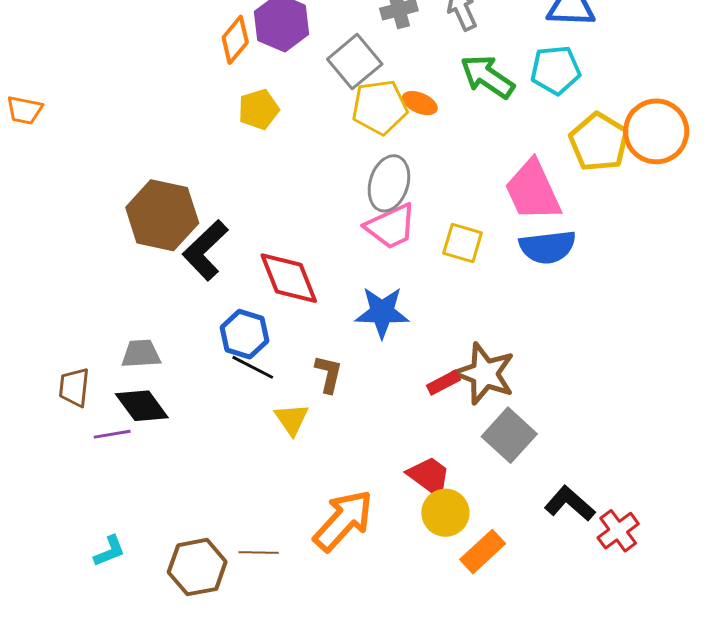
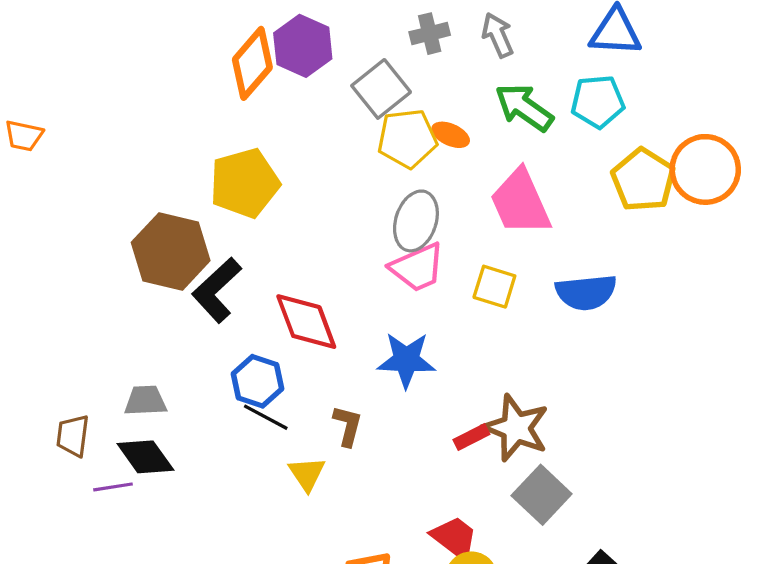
orange diamond: (235, 40) -> (252, 63), size x1.4
yellow pentagon: (259, 109) -> (245, 183), moved, size x1.6
pink trapezoid: (533, 191) -> (520, 202), moved

